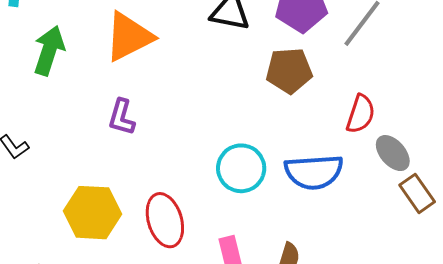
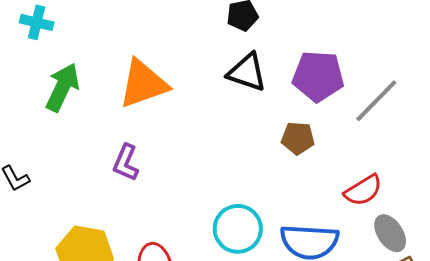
brown pentagon: (289, 71) -> (298, 138), size x0.7
red semicircle: (361, 114) -> (363, 190), turned 33

